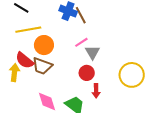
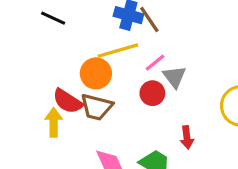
yellow line: (28, 30) -> (118, 51), moved
red circle: (87, 73) -> (152, 93), moved

